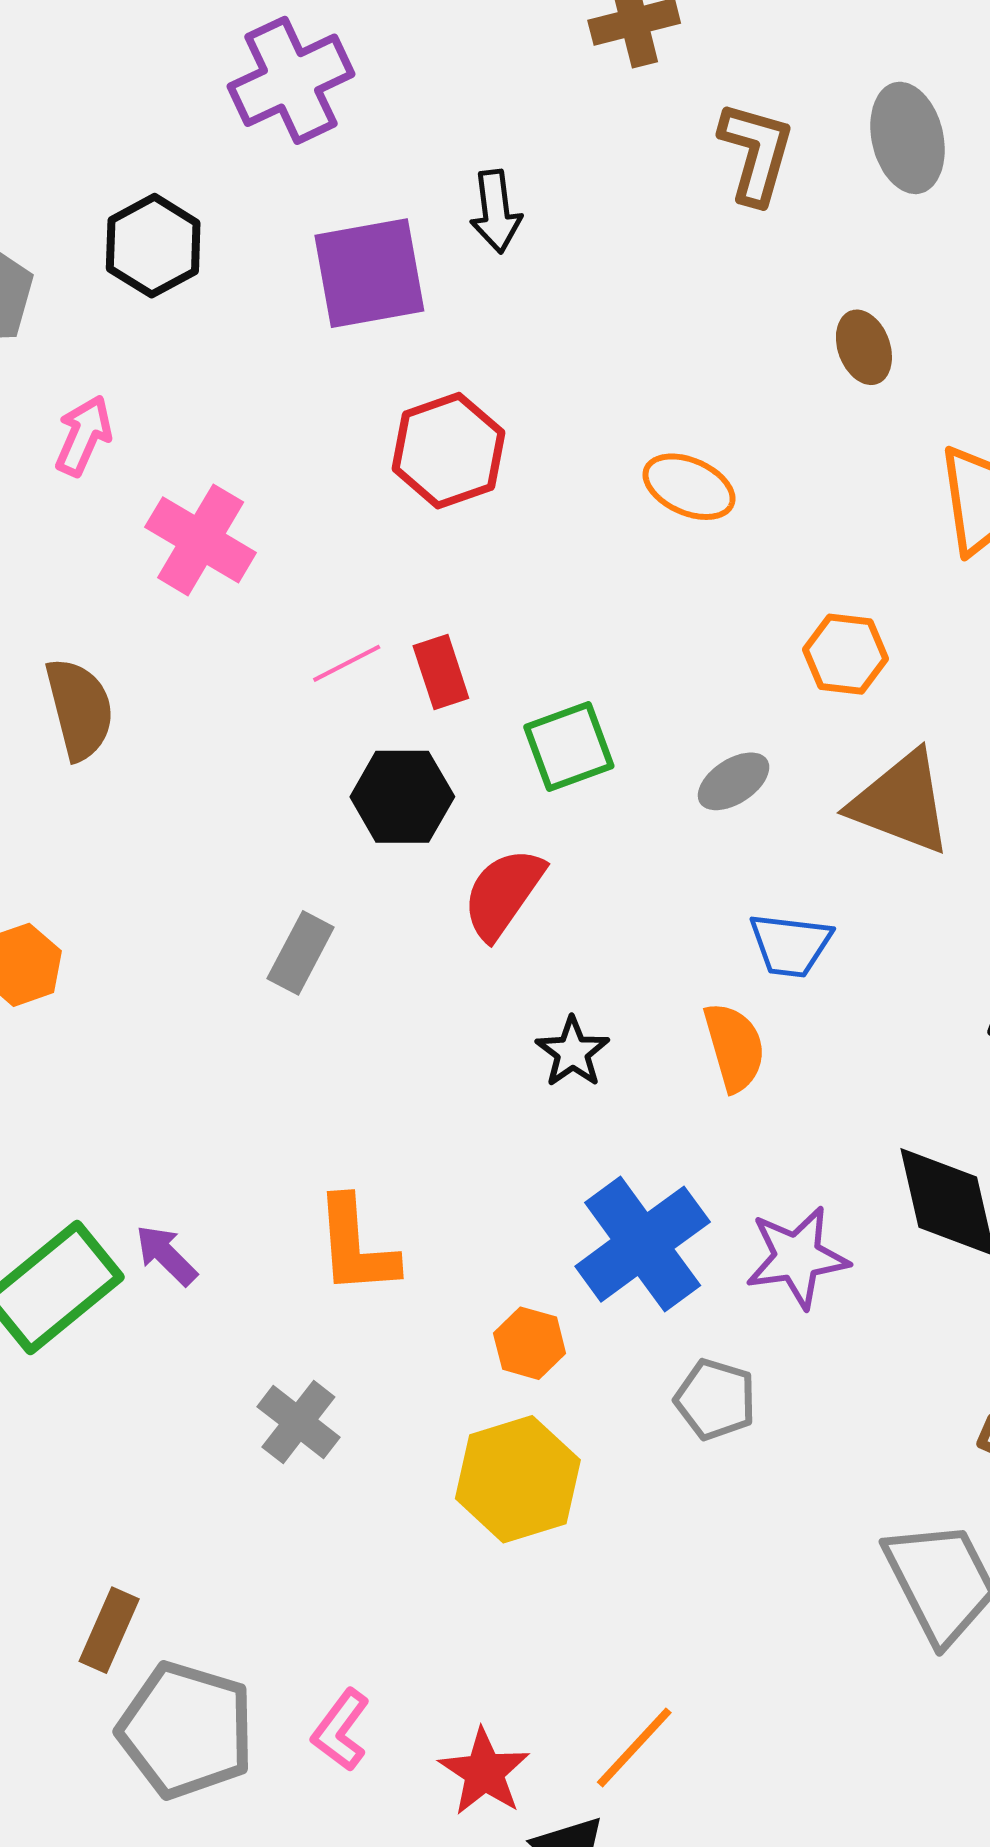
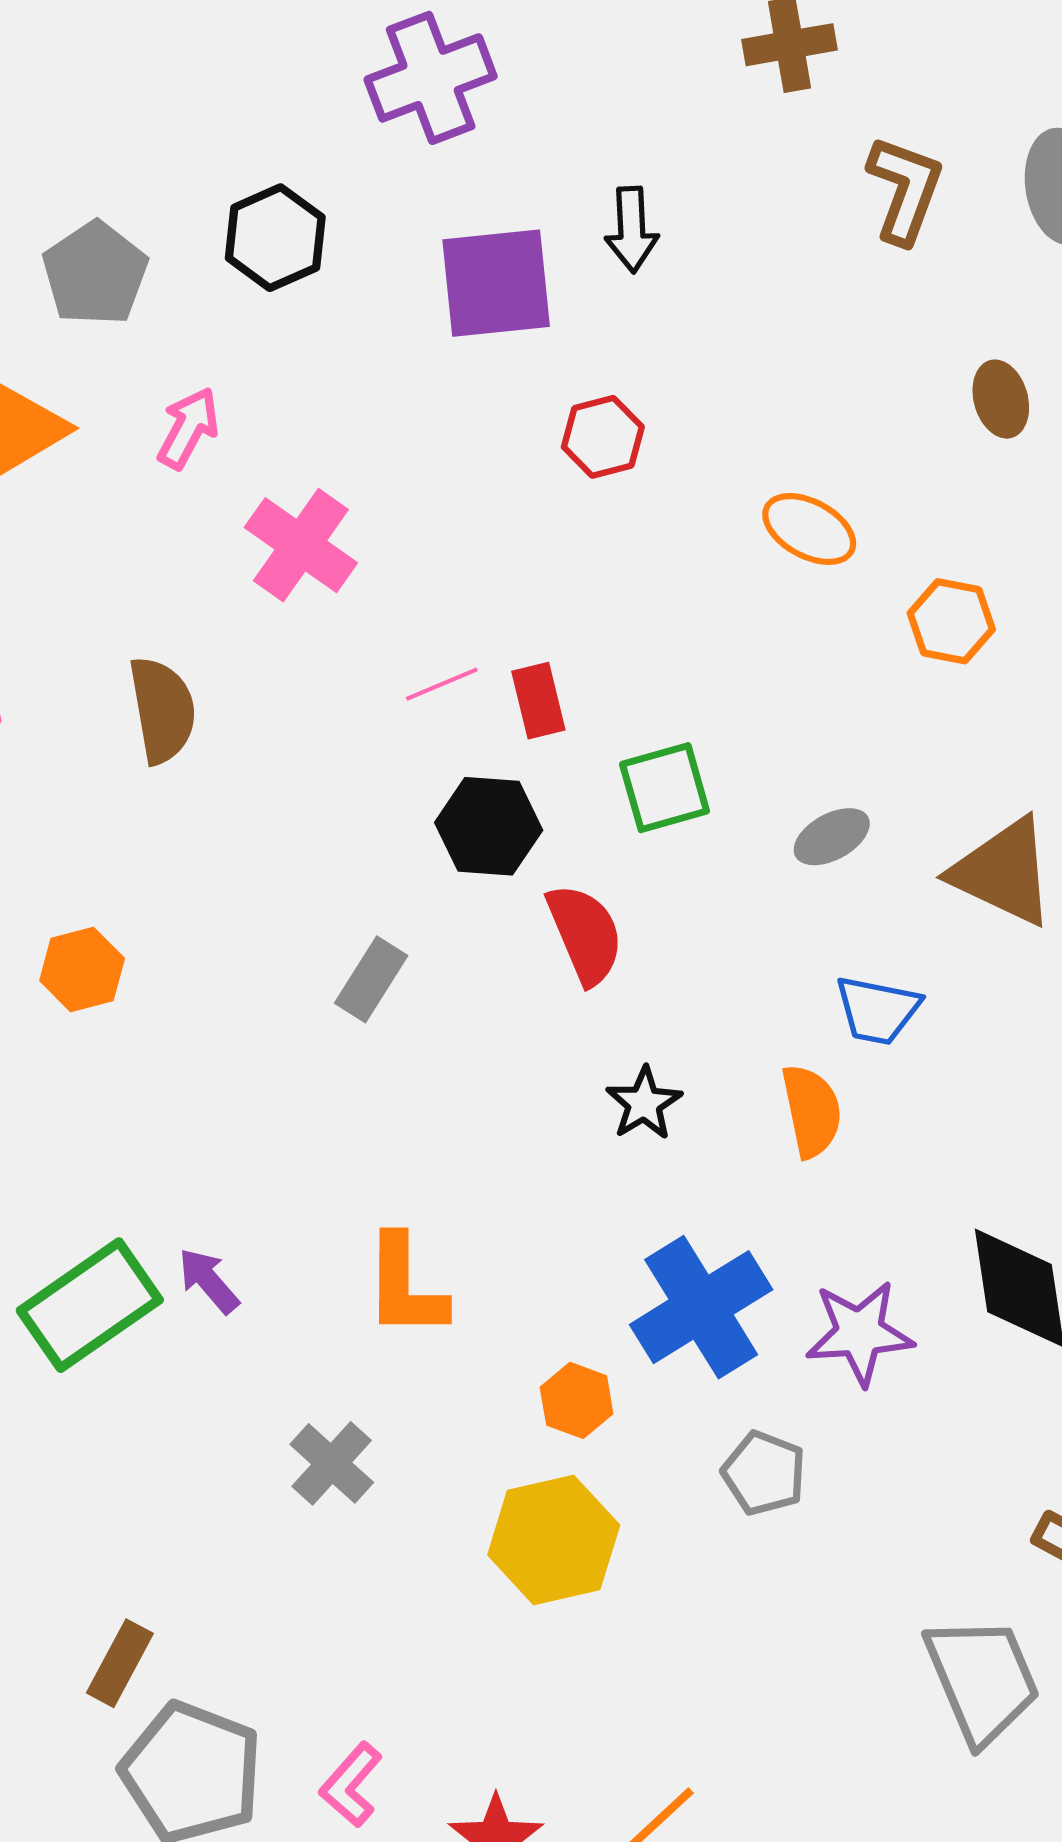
red hexagon: (448, 451) -> (603, 437), moved, size x0.7
orange hexagon: (845, 654) -> (951, 621), moved
red semicircle: (503, 893) -> (585, 934), turned 118

